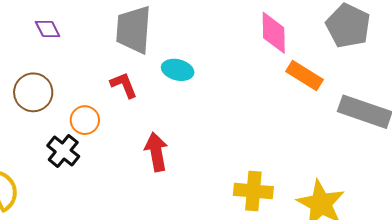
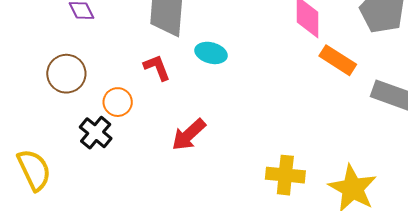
red arrow: (156, 152) -> (189, 135), turned -123

